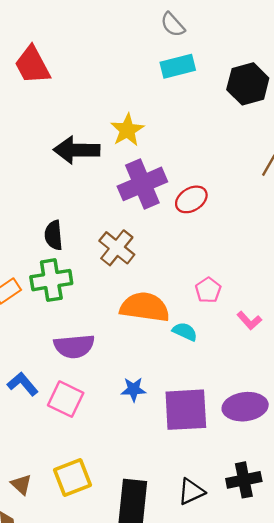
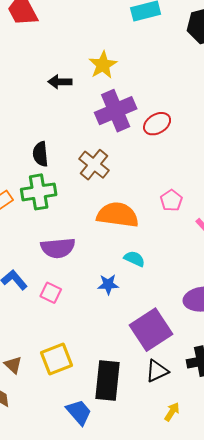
black arrow: (77, 150) -> (60, 82), size x0.6
cyan semicircle: (185, 332) -> (134, 259), moved
pink square: (66, 399) -> (51, 293), size x0.7
purple square: (186, 410) -> (151, 330), moved, turned -30

